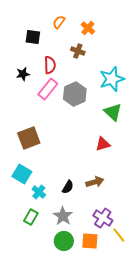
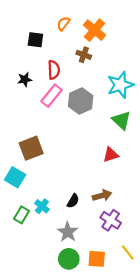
orange cross: (88, 28) -> (95, 30), size x1.5
cyan square: (22, 174) -> (15, 177), moved
green rectangle: (31, 217) -> (21, 215), moved
purple cross: (103, 218) -> (111, 220), moved

